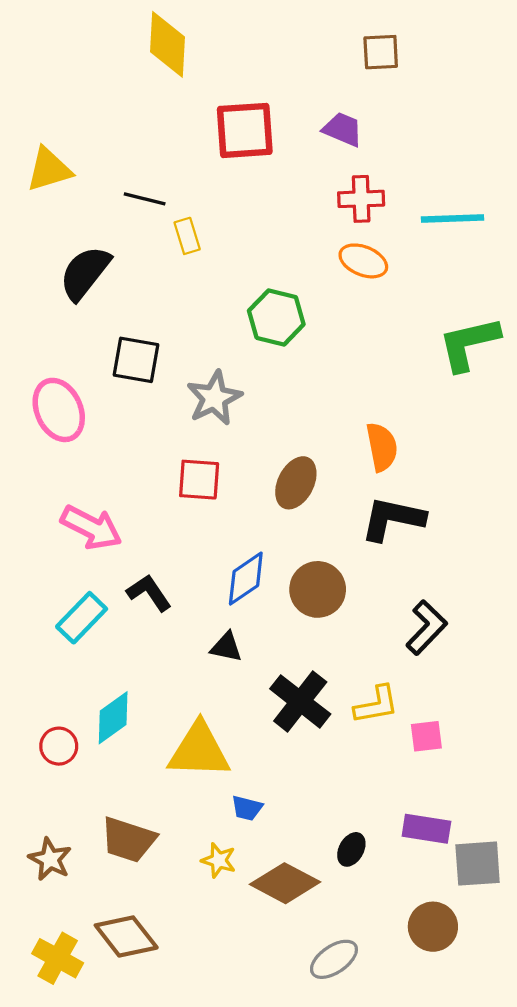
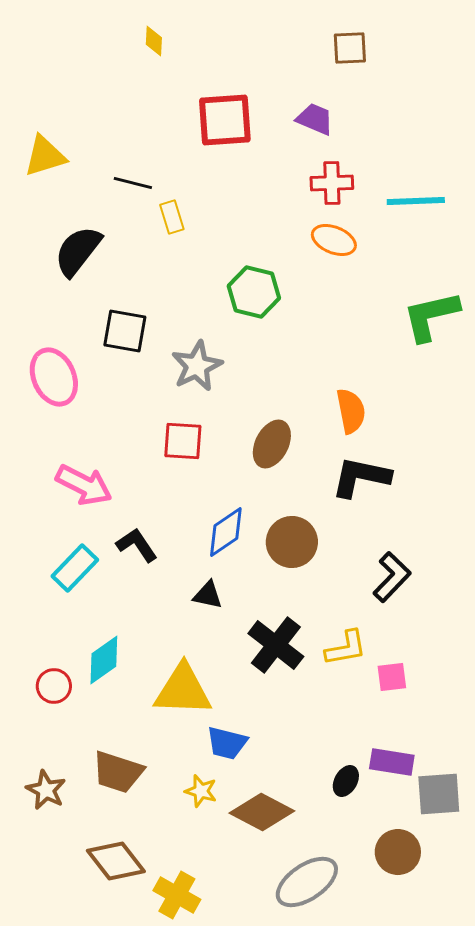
yellow diamond: (168, 44) -> (154, 41), size x0.5
blue trapezoid: (247, 808) -> (227, 743), size x1.4
black ellipse: (351, 849) -> (346, 781), moved
yellow cross: (58, 958) -> (177, 895), moved
gray ellipse: (334, 959) -> (307, 882), size x1.4

